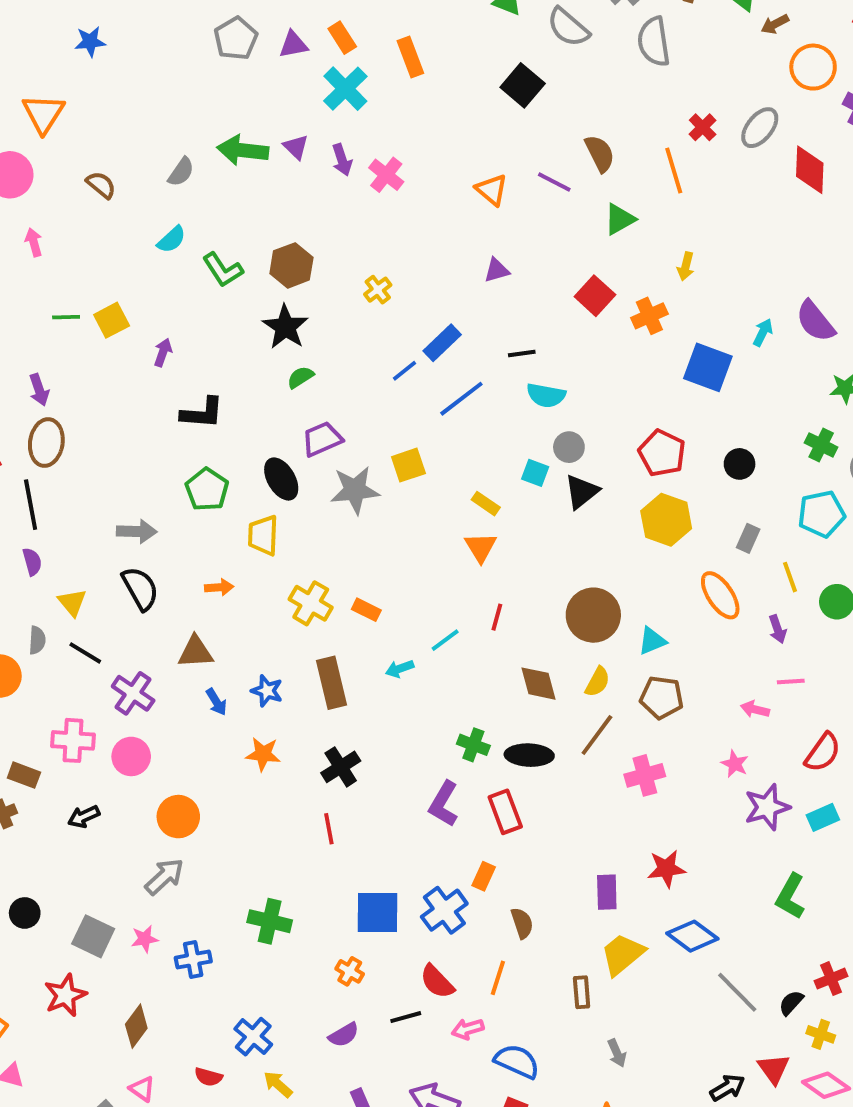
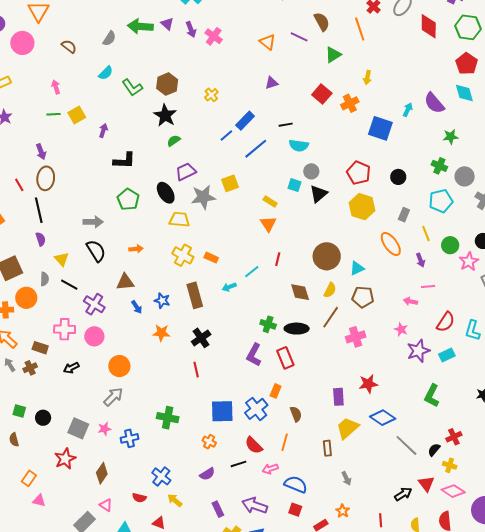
pink arrow: (34, 242) -> (56, 87), moved
yellow trapezoid: (263, 535) -> (179, 219), moved, turned 95

